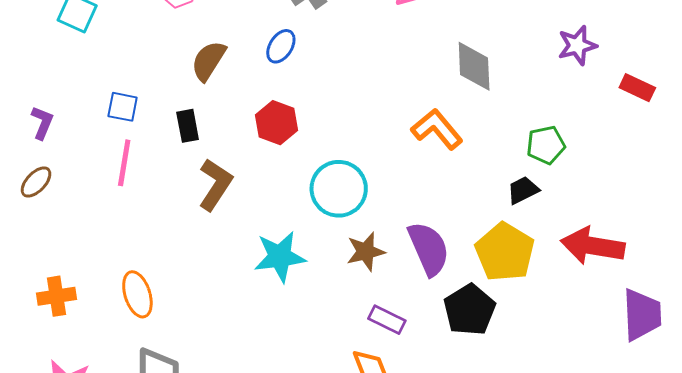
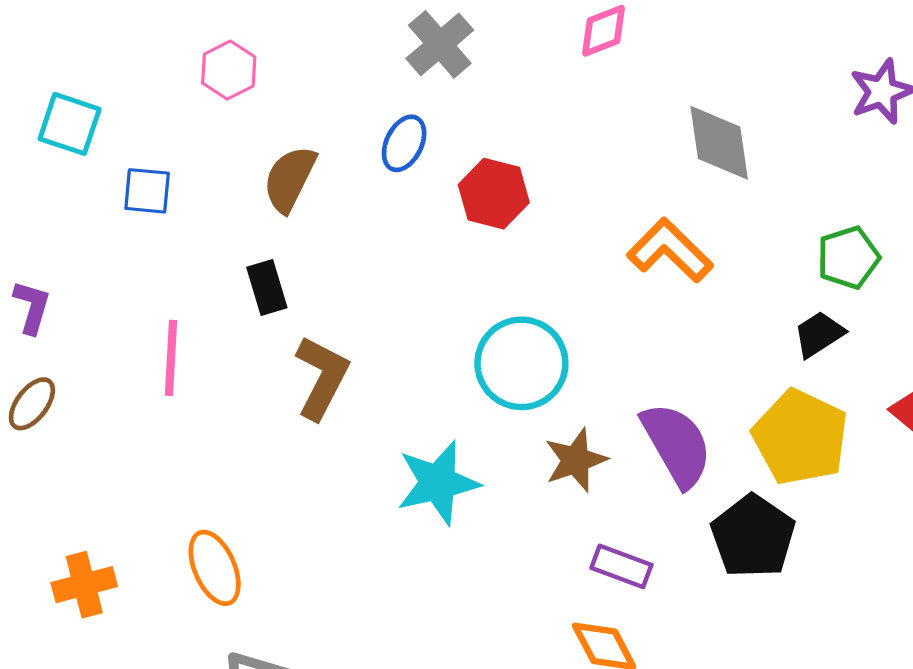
blue square: (123, 107) -> (147, 191), moved
red hexagon: (277, 123) -> (494, 194), moved

